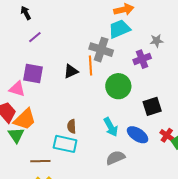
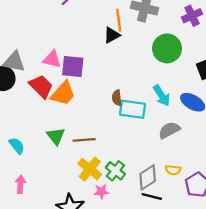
orange line: (90, 66) -> (119, 20), moved
purple square: (33, 73) -> (73, 67), moved
green triangle: (16, 135) -> (56, 136), moved
cyan rectangle: (65, 144) -> (132, 109), moved

